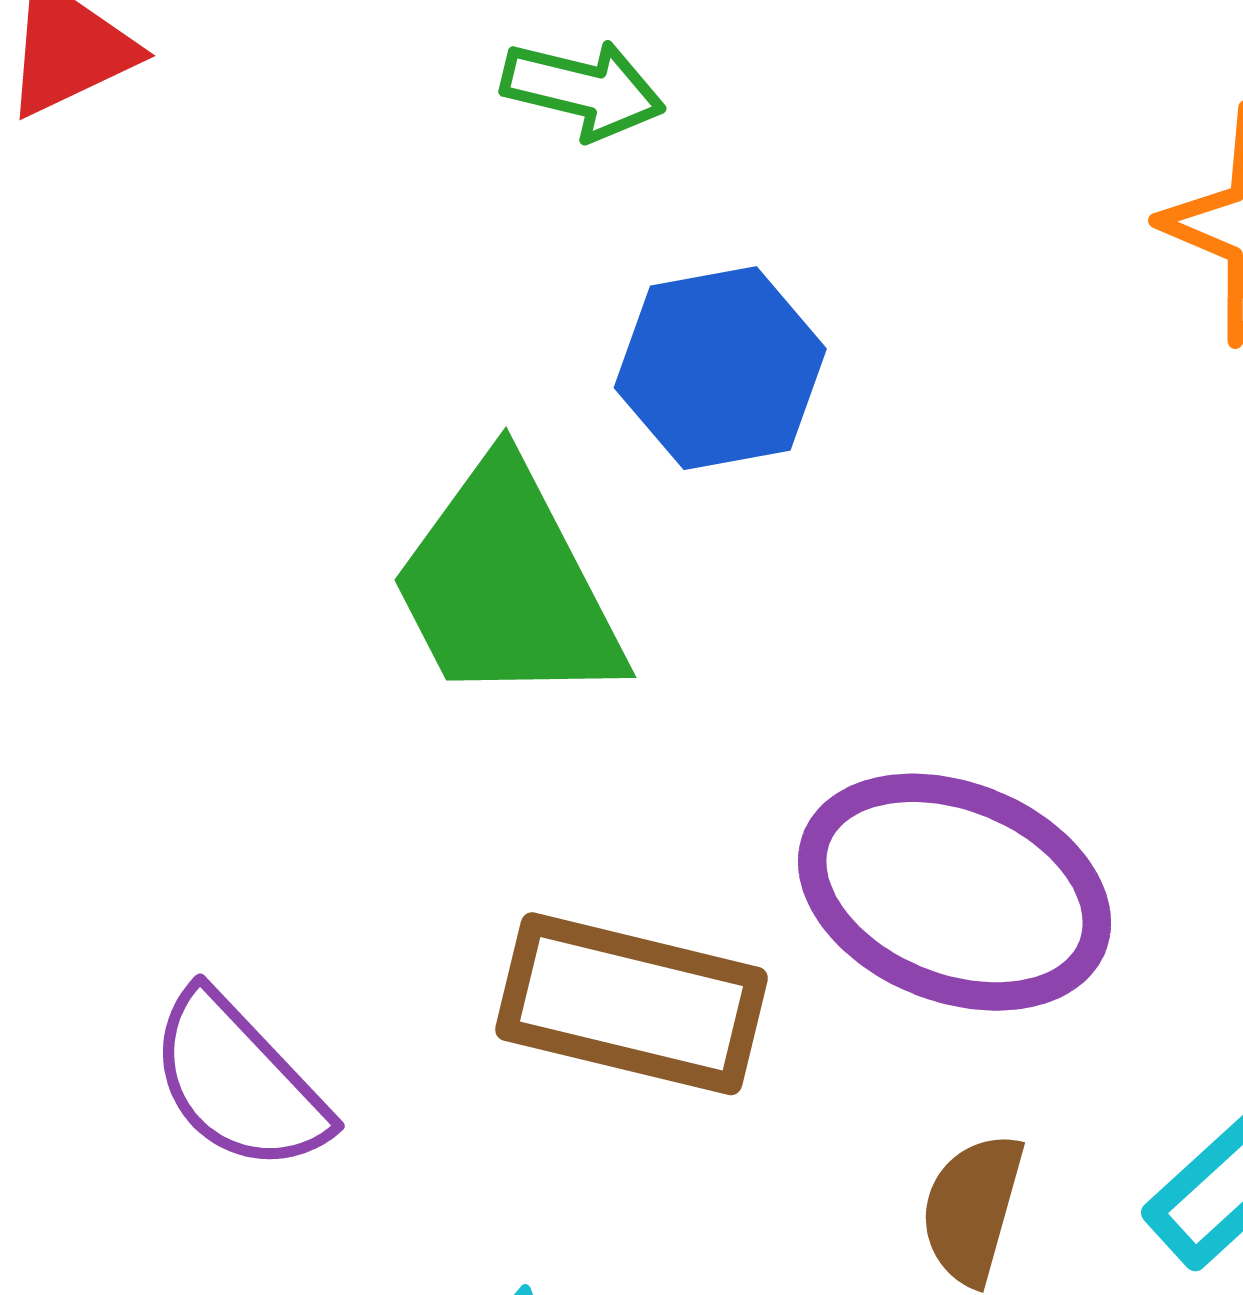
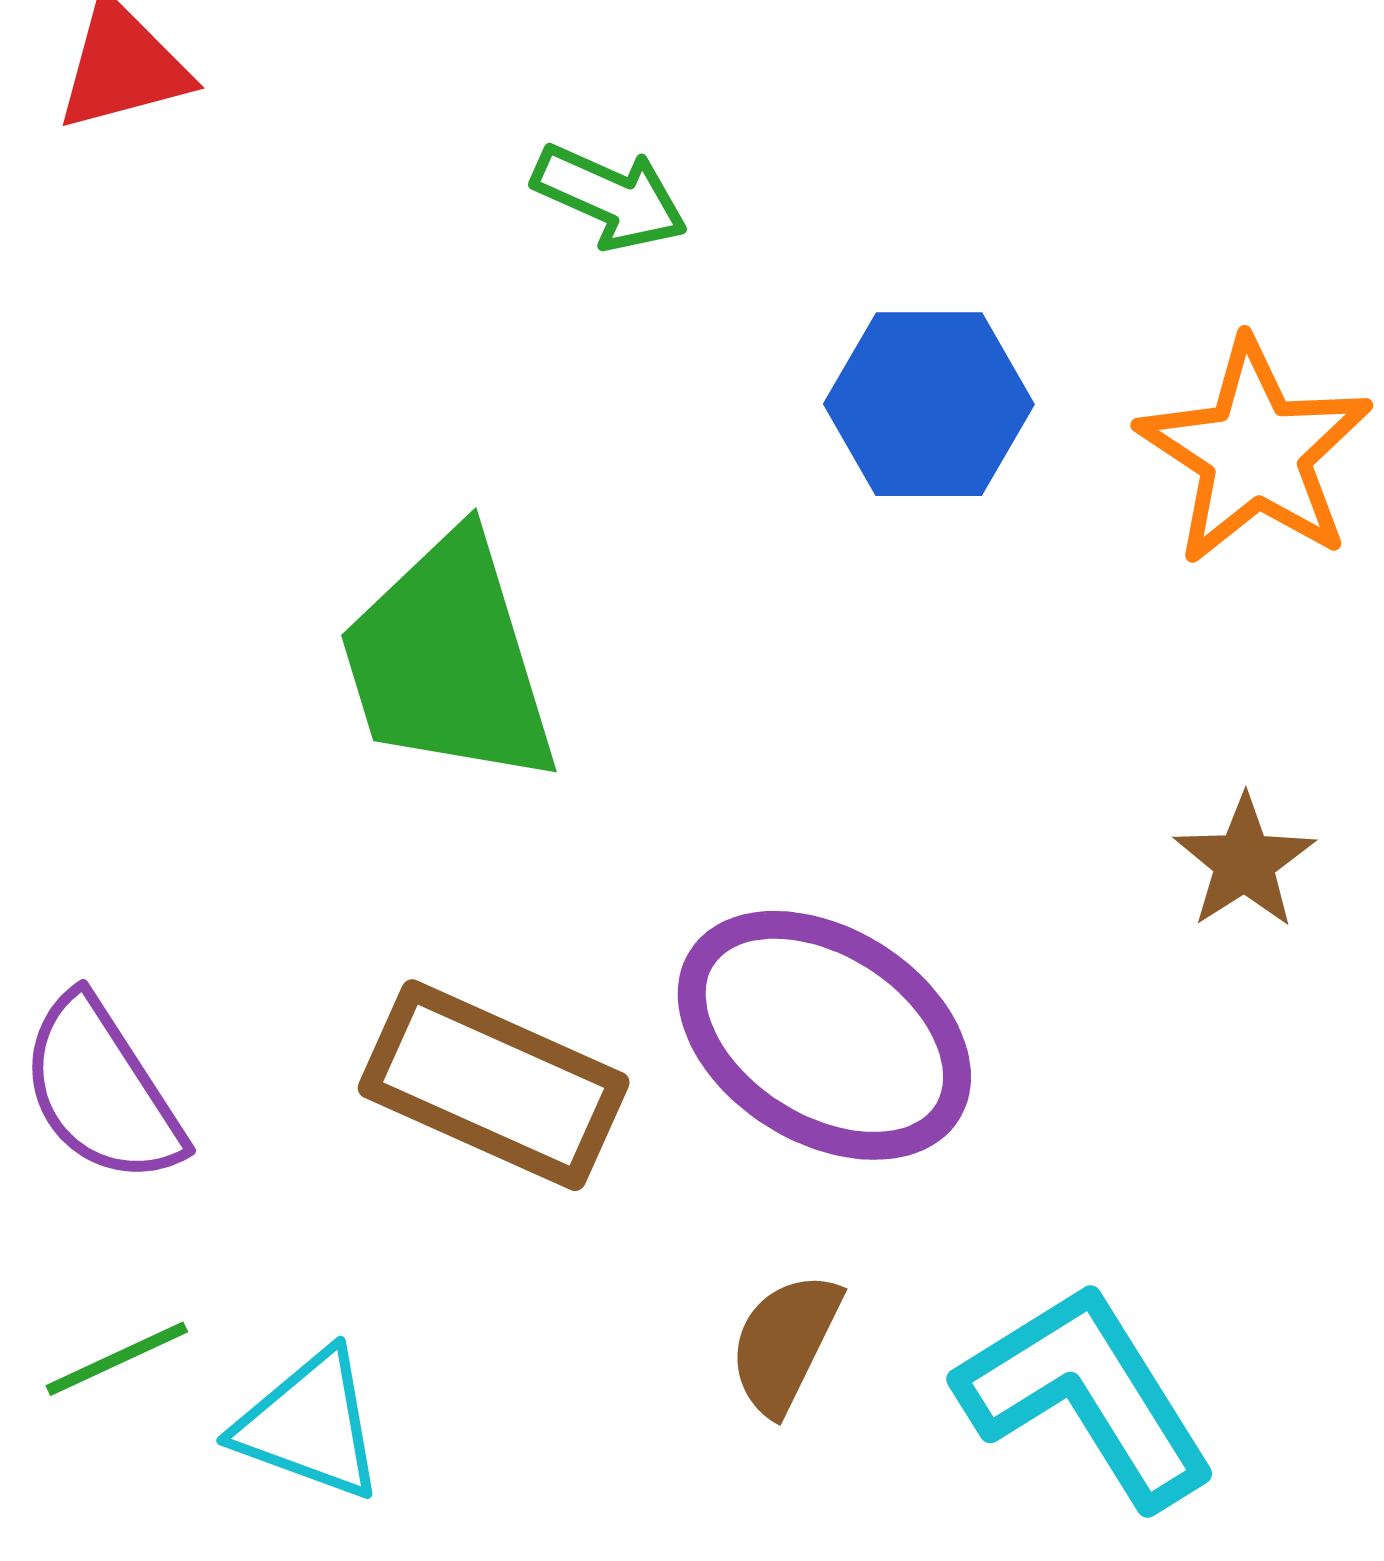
blue hexagon: (720, 368) -> (929, 404), moved

